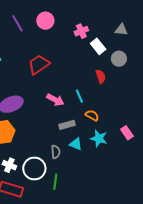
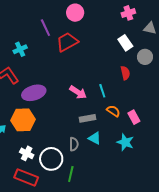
purple line: (17, 23) -> (45, 28), moved
pink cross: (81, 31) -> (128, 13), moved
red trapezoid: (39, 65) -> (67, 42), moved
pink rectangle: (127, 133) -> (134, 117), moved
cyan star: (99, 138) -> (125, 142), moved

